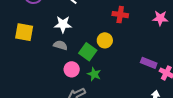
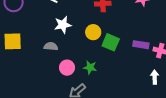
white star: (63, 24) -> (63, 25), moved
green square: (88, 52) -> (111, 42), moved

